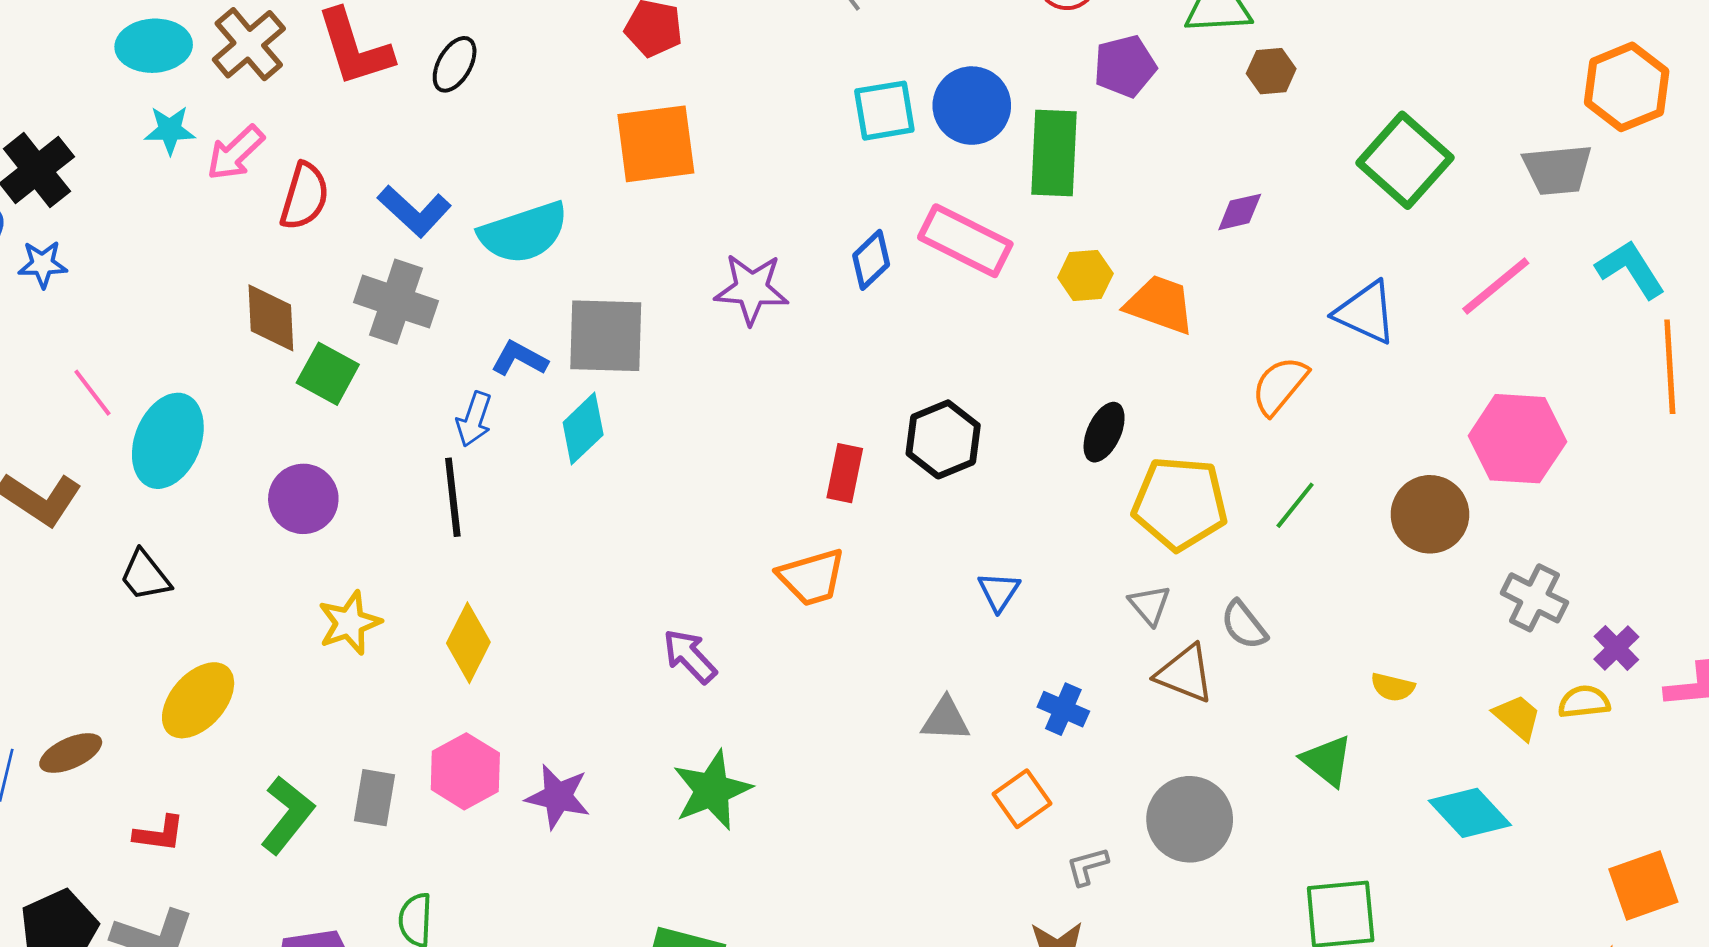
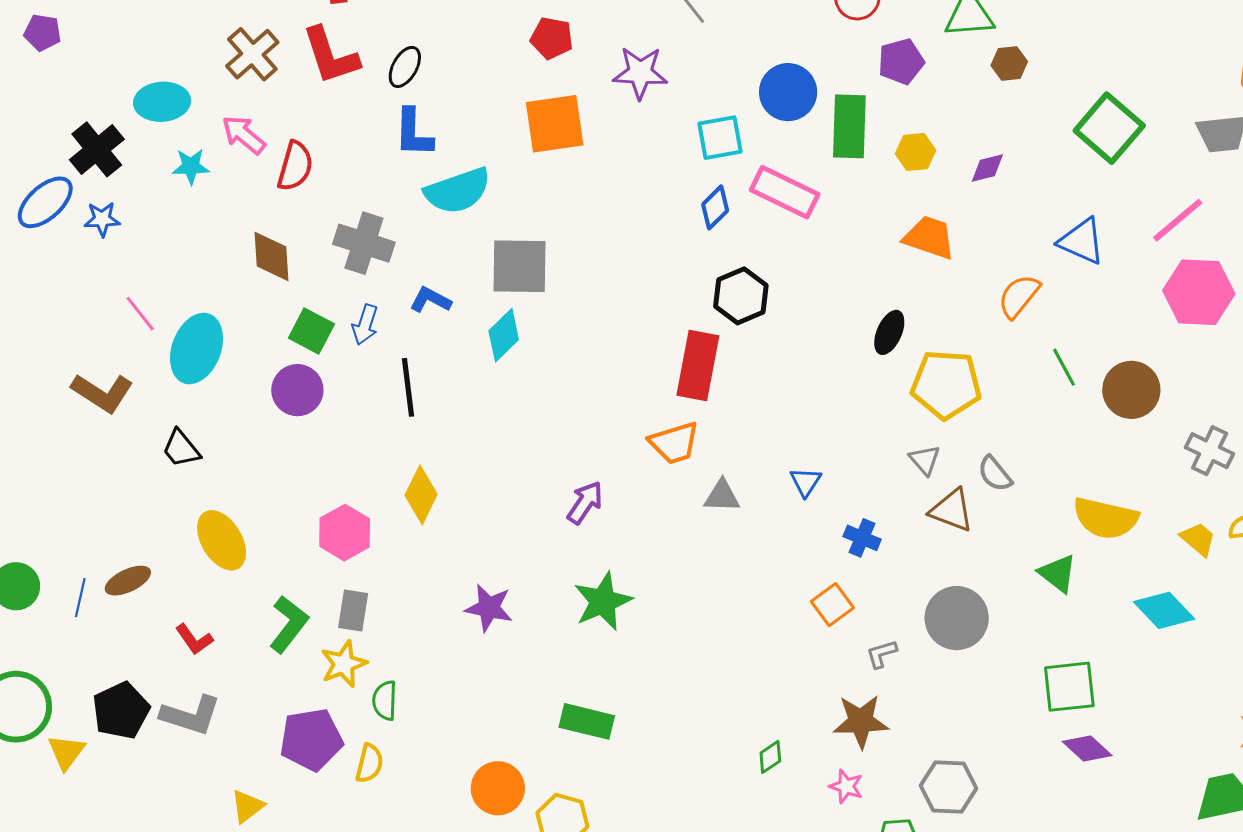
cyan ellipse: (154, 46) -> (162, 102), moved
cyan square: (884, 111) -> (720, 138), moved
cyan star: (170, 130) -> (191, 166), moved
pink arrow: (235, 153) -> (244, 135), turned 84
blue L-shape: (414, 211) -> (413, 133), moved, turned 50
yellow hexagon: (1085, 276) -> (915, 152), moved
purple star: (752, 289) -> (640, 73), moved
blue L-shape: (519, 359) -> (430, 300), moved
green square: (328, 374) -> (311, 331), moved
blue arrow: (474, 419) -> (365, 325), moved
black hexagon: (943, 439) -> (741, 296), moved
pink hexagon: (1517, 439) -> (1199, 292), moved
red rectangle: (845, 473) -> (698, 366), size x1.6
green line: (1295, 505) -> (1064, 367), moved, turned -66
blue triangle: (999, 592) -> (805, 482), moved
yellow star: (350, 623) -> (344, 664), moved
purple arrow: (690, 656) -> (585, 503), turned 78
yellow semicircle: (1393, 687) -> (1106, 518), size x2.0
yellow ellipse: (198, 700) -> (222, 540), turned -72
gray triangle: (946, 719) -> (722, 496), moved
pink hexagon: (465, 771) -> (345, 533), moved
red L-shape: (159, 834) -> (194, 639), turned 48

